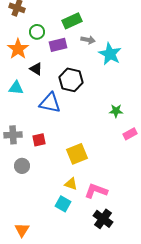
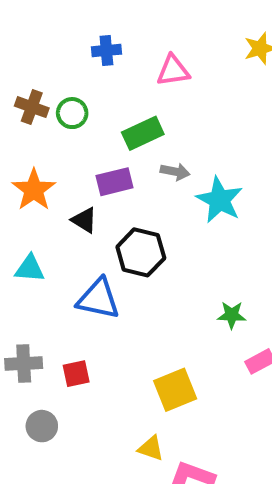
green circle: (37, 32) -> (72, 113), moved
black triangle: (36, 69) -> (84, 220), moved
yellow square: (77, 154) -> (175, 390), moved
yellow triangle: (71, 184) -> (151, 448), moved

